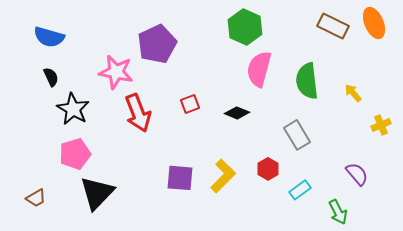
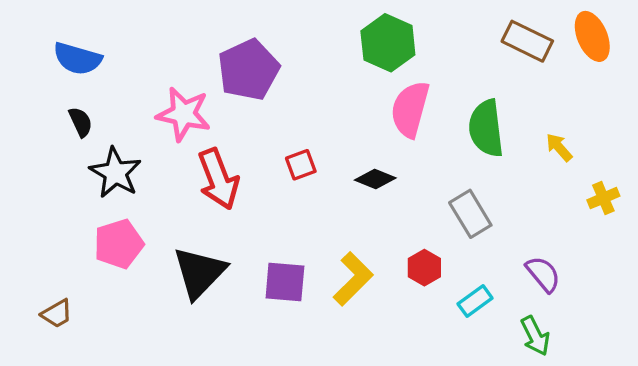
purple semicircle: (357, 174) -> (543, 274), moved
black triangle: (97, 193) -> (199, 272), moved

